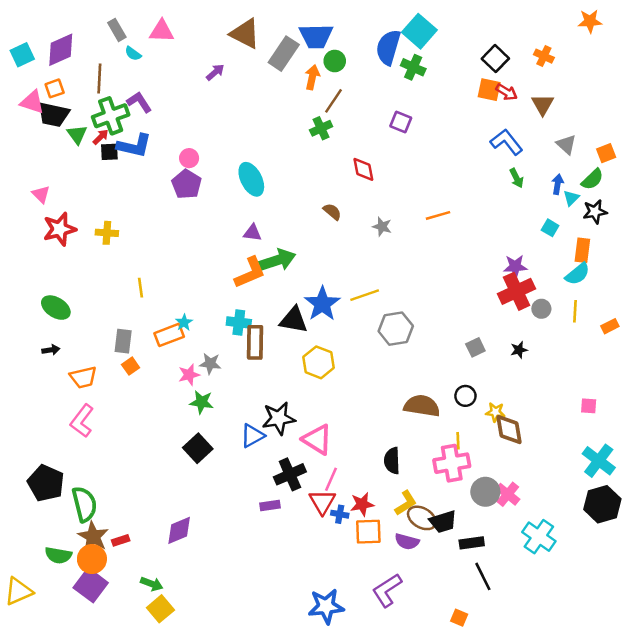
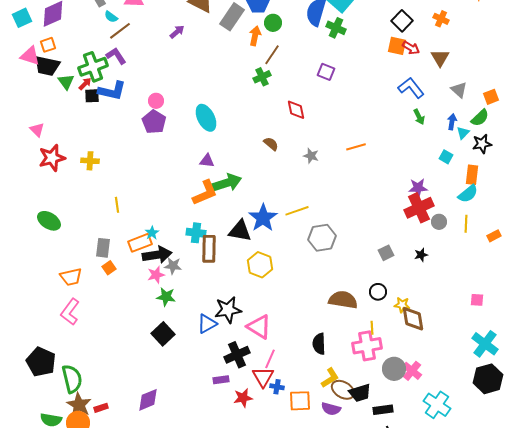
brown line: (99, 78) -> (120, 31), moved, turned 50
black arrow: (51, 350) -> (157, 255), moved, size x2.0
red star: (362, 504) -> (243, 398), moved

